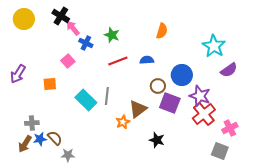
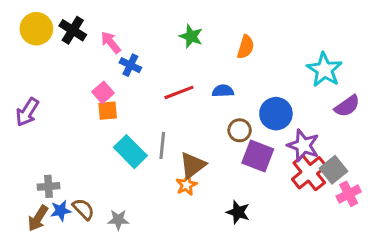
black cross: (61, 16) -> (73, 30), moved
green star: (112, 35) -> (191, 36), moved
orange square: (50, 84) -> (108, 111), moved
brown triangle: (138, 109) -> (193, 165), moved
gray square: (220, 151) -> (334, 170), moved, turned 30
gray star: (68, 155) -> (118, 220), moved

